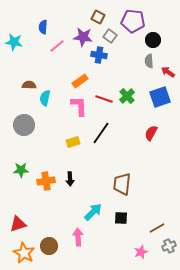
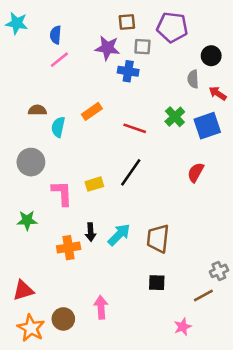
brown square: (98, 17) -> (127, 22), turned -32
gray square: (110, 36) -> (142, 47), turned -32
black circle: (153, 40) -> (211, 56), moved
cyan star: (14, 42) -> (17, 23), moved
pink line: (57, 46) -> (59, 60), moved
orange rectangle: (80, 81) -> (92, 111), moved
green cross: (127, 96) -> (175, 117), moved
pink L-shape: (79, 106) -> (62, 193), moved
orange cross: (46, 181) -> (69, 248), moved
cyan arrow: (93, 212) -> (119, 235), moved
gray cross: (169, 246) -> (219, 271), moved

